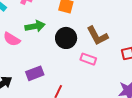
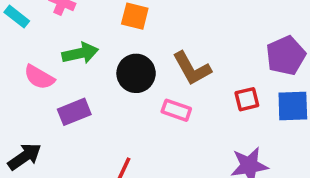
purple rectangle: (35, 73) -> (74, 112), moved

